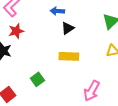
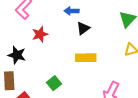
red star: (16, 31) -> (40, 34), moved

